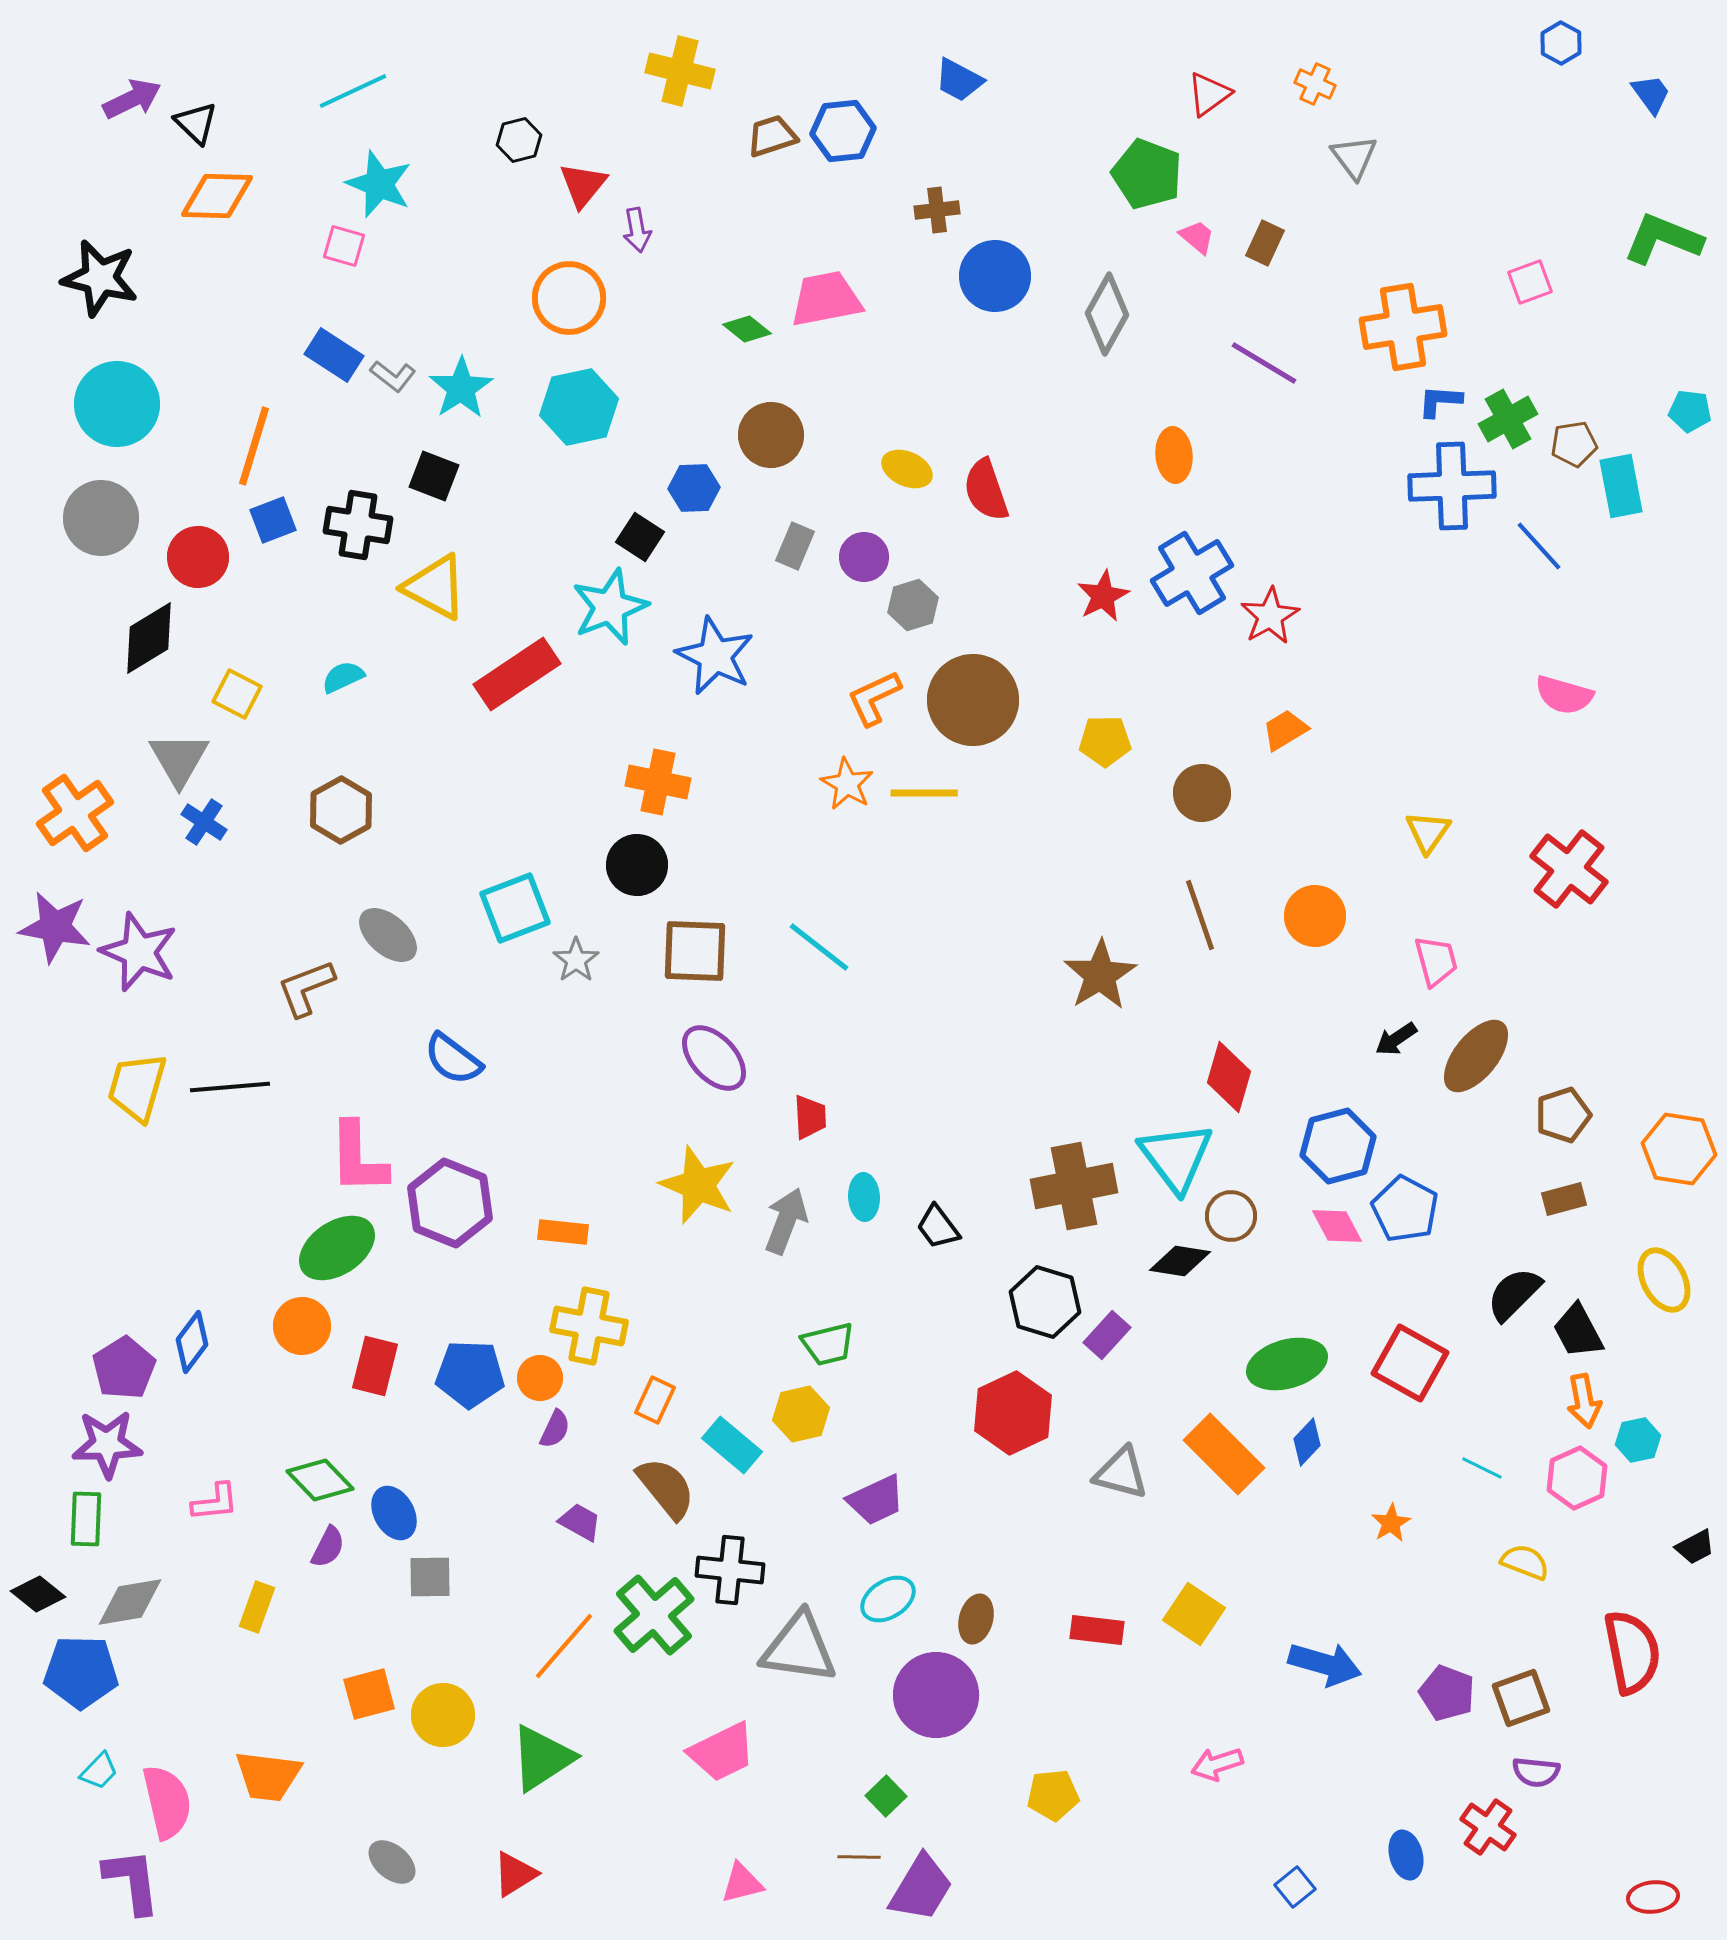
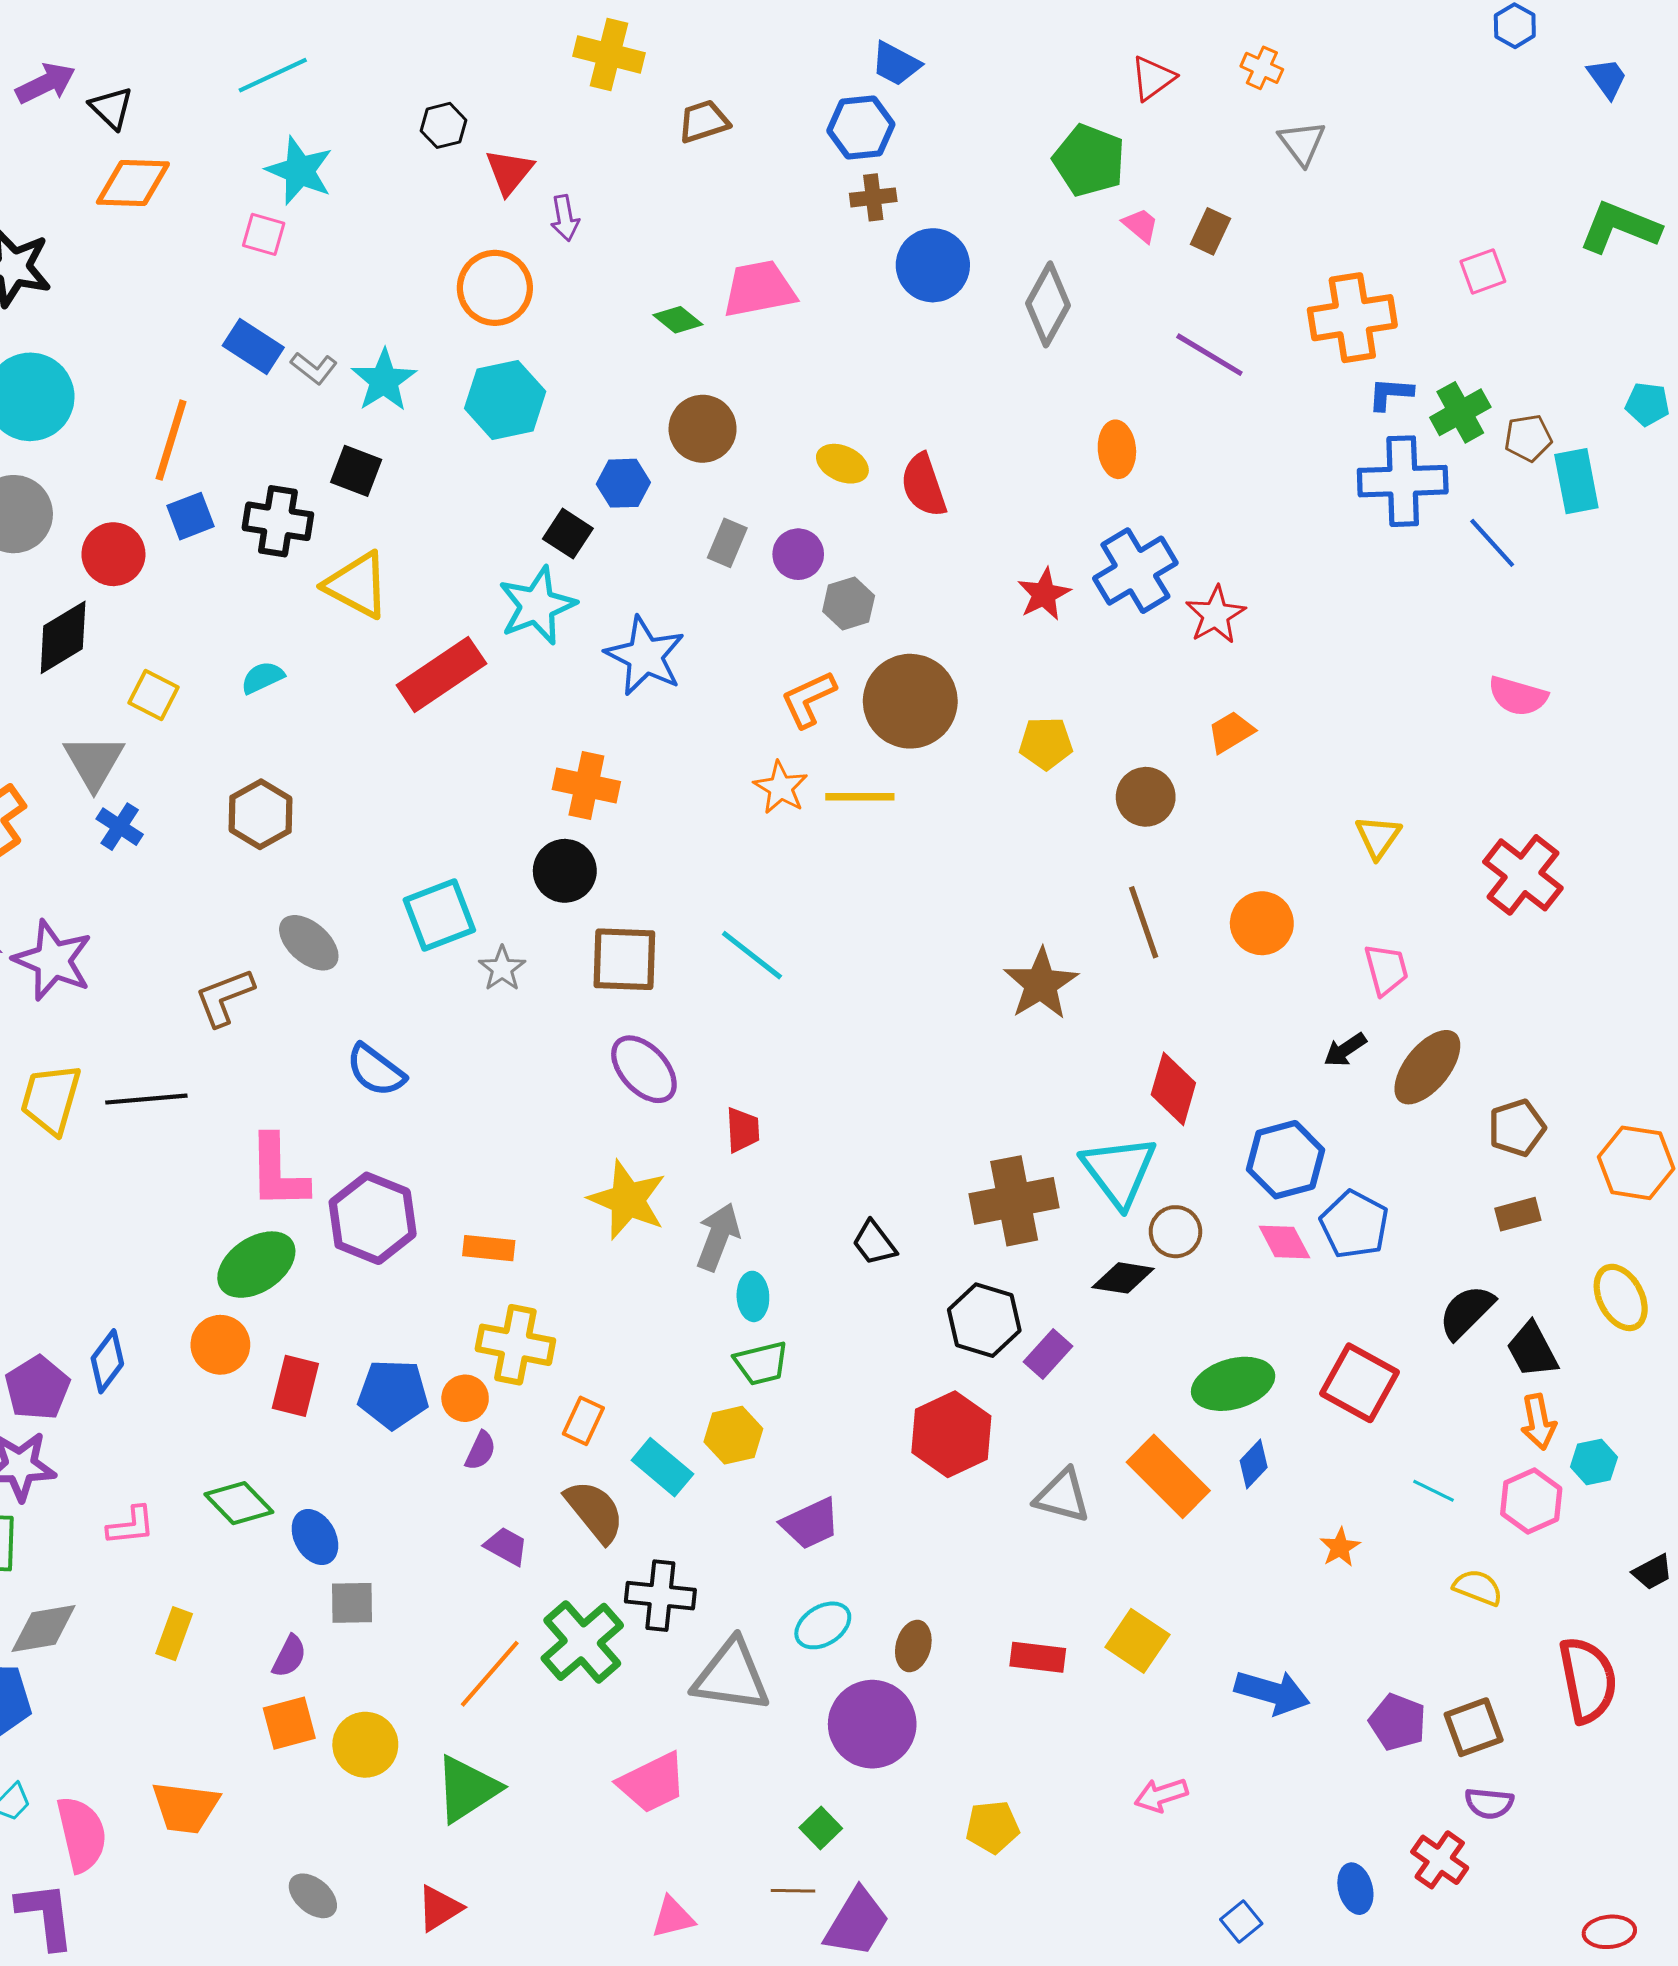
blue hexagon: (843, 131) -> (861, 127), moved
cyan ellipse: (864, 1197) -> (753, 1296), moved
purple semicircle: (328, 1547) -> (289, 1656), moved

